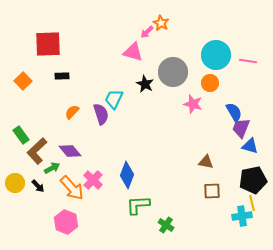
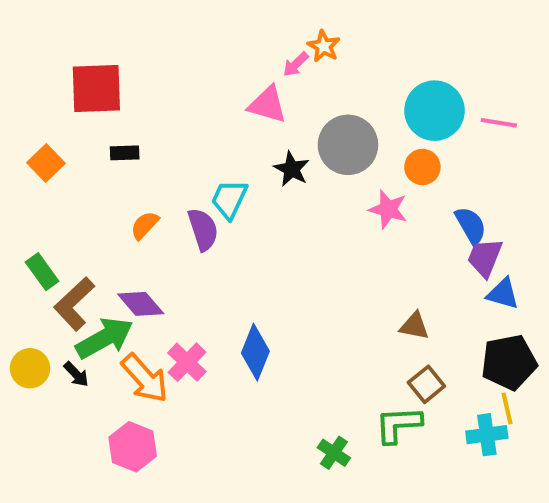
green arrow: (52, 168) -> (104, 338), size x1.8
brown square: (212, 191) -> (426, 384), turned -36
green L-shape: (138, 205) -> (398, 425), moved

